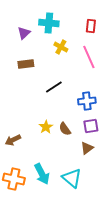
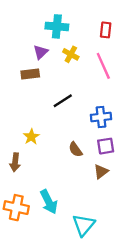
purple triangle: (24, 33) -> (41, 52), moved
yellow star: (46, 127) -> (31, 137), moved
brown arrow: (13, 140) -> (15, 162), turned -56
cyan triangle: (72, 178) -> (84, 225), moved, turned 30

